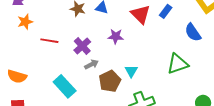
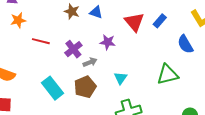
gray arrow: (91, 64) -> (90, 62), moved
brown pentagon: (110, 81) -> (85, 87), moved

